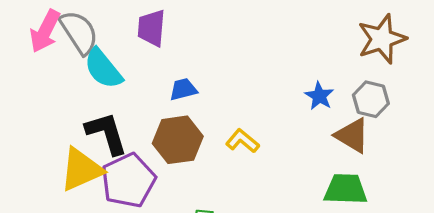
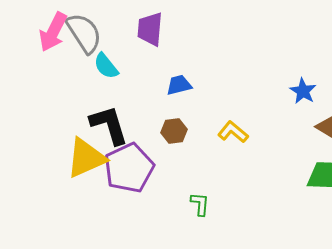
cyan semicircle: (103, 69) -> (106, 66), size x0.7
brown hexagon: (178, 140) -> (174, 131), size x0.6

